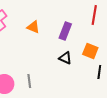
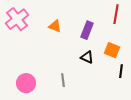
gray line: (29, 81) -> (63, 80), moved

